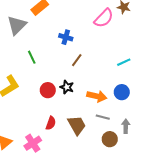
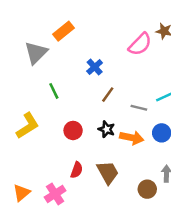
blue cross: (66, 37) -> (95, 67), turned 32
black star: (67, 87) -> (107, 129), moved
gray line: (103, 117) -> (139, 108), moved

